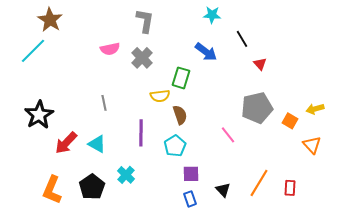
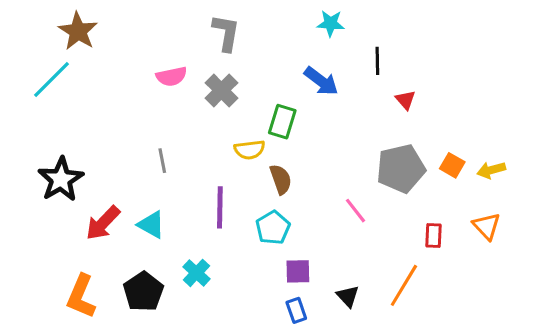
black line: (242, 39) -> (377, 61), turned 30
orange square: (290, 121) -> (452, 165), moved
red rectangle: (290, 188) -> (434, 235), moved

